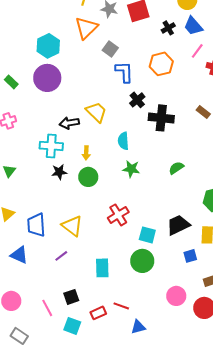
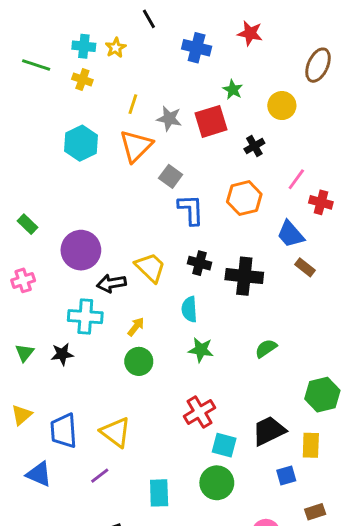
blue trapezoid: (193, 26) -> (291, 234), moved
cyan hexagon: (48, 46) -> (81, 143), moved
purple circle: (47, 78) -> (81, 250), moved
black cross: (137, 100) -> (199, 263), moved, turned -35
yellow arrow: (86, 153) -> (136, 327), turned -144
black star: (59, 172) -> (62, 354), moved
red cross: (118, 215) -> (199, 412), moved

